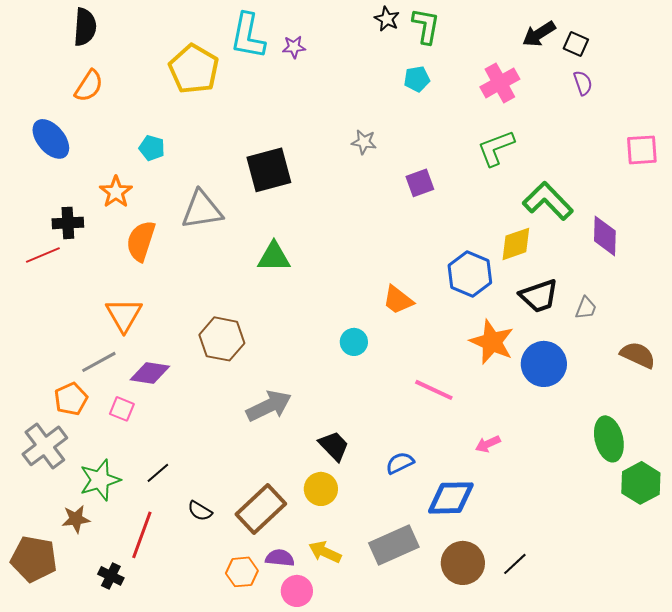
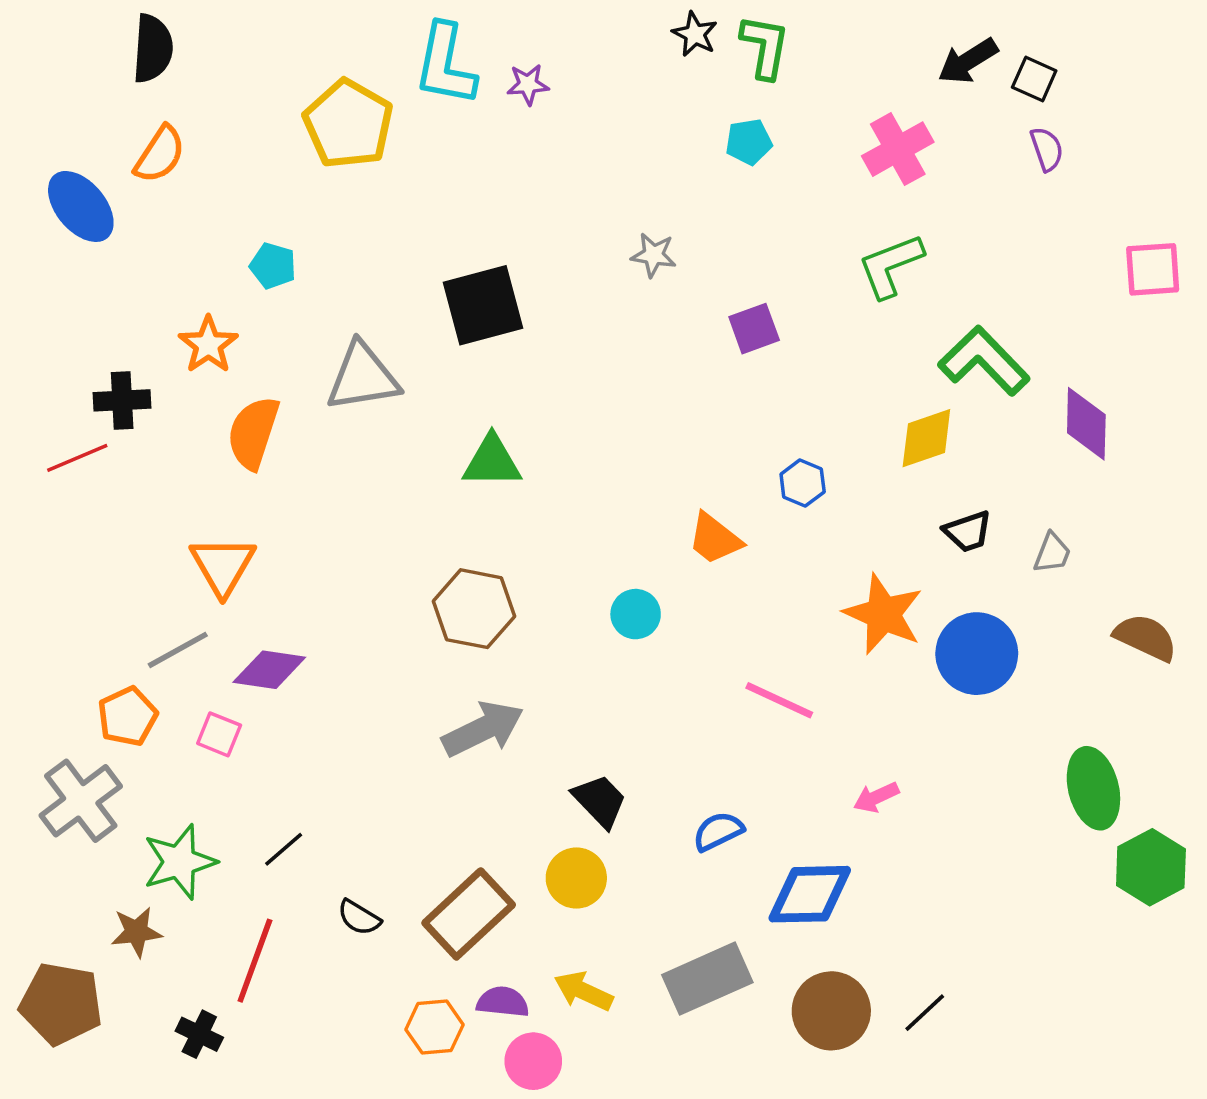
blue ellipse: (51, 139) -> (81, 206), moved
blue hexagon: (470, 274) -> (803, 483), moved, size x0.6
black trapezoid: (539, 296) -> (968, 531), size x0.7
brown hexagon: (222, 339) -> (474, 609), moved

